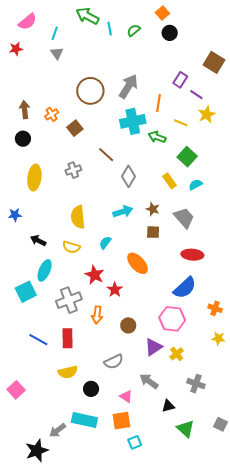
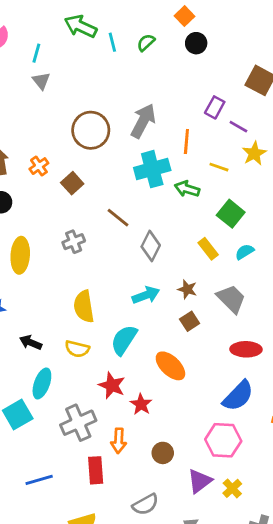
brown square: (153, 232) -> (190, 321), turned -32
cyan semicircle: (105, 243) -> (124, 340), size x1.6
red rectangle: (67, 338) -> (96, 470), moved
blue line: (38, 340) -> (39, 480), turned -42

